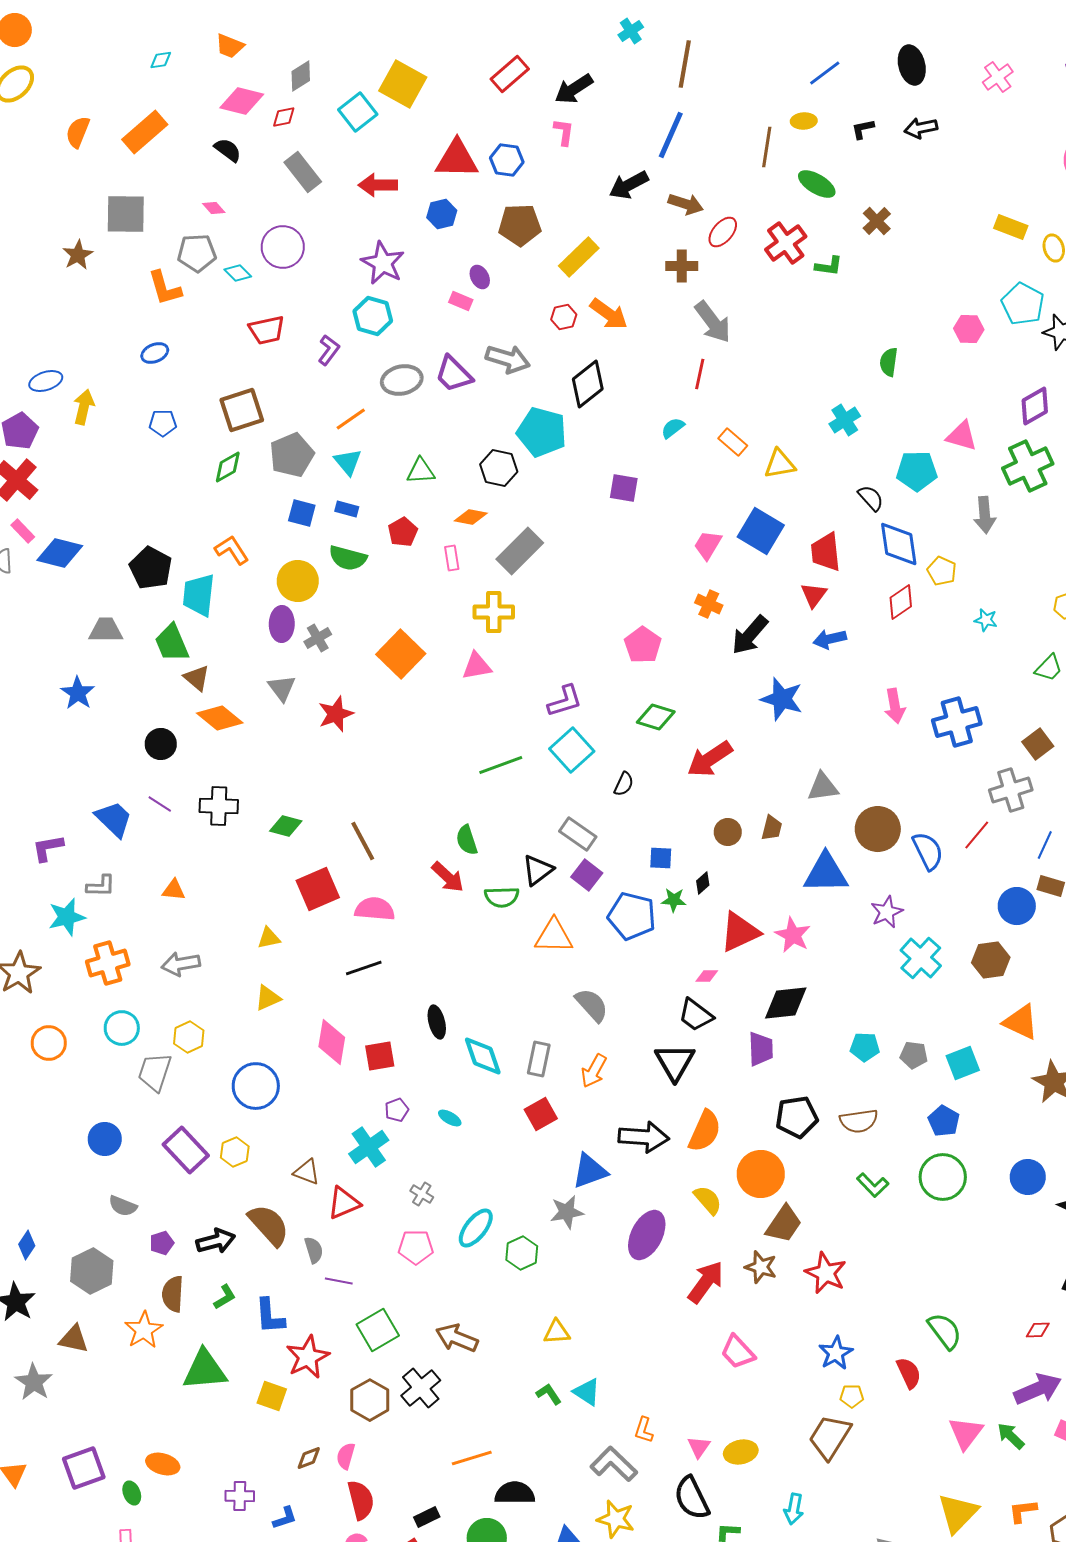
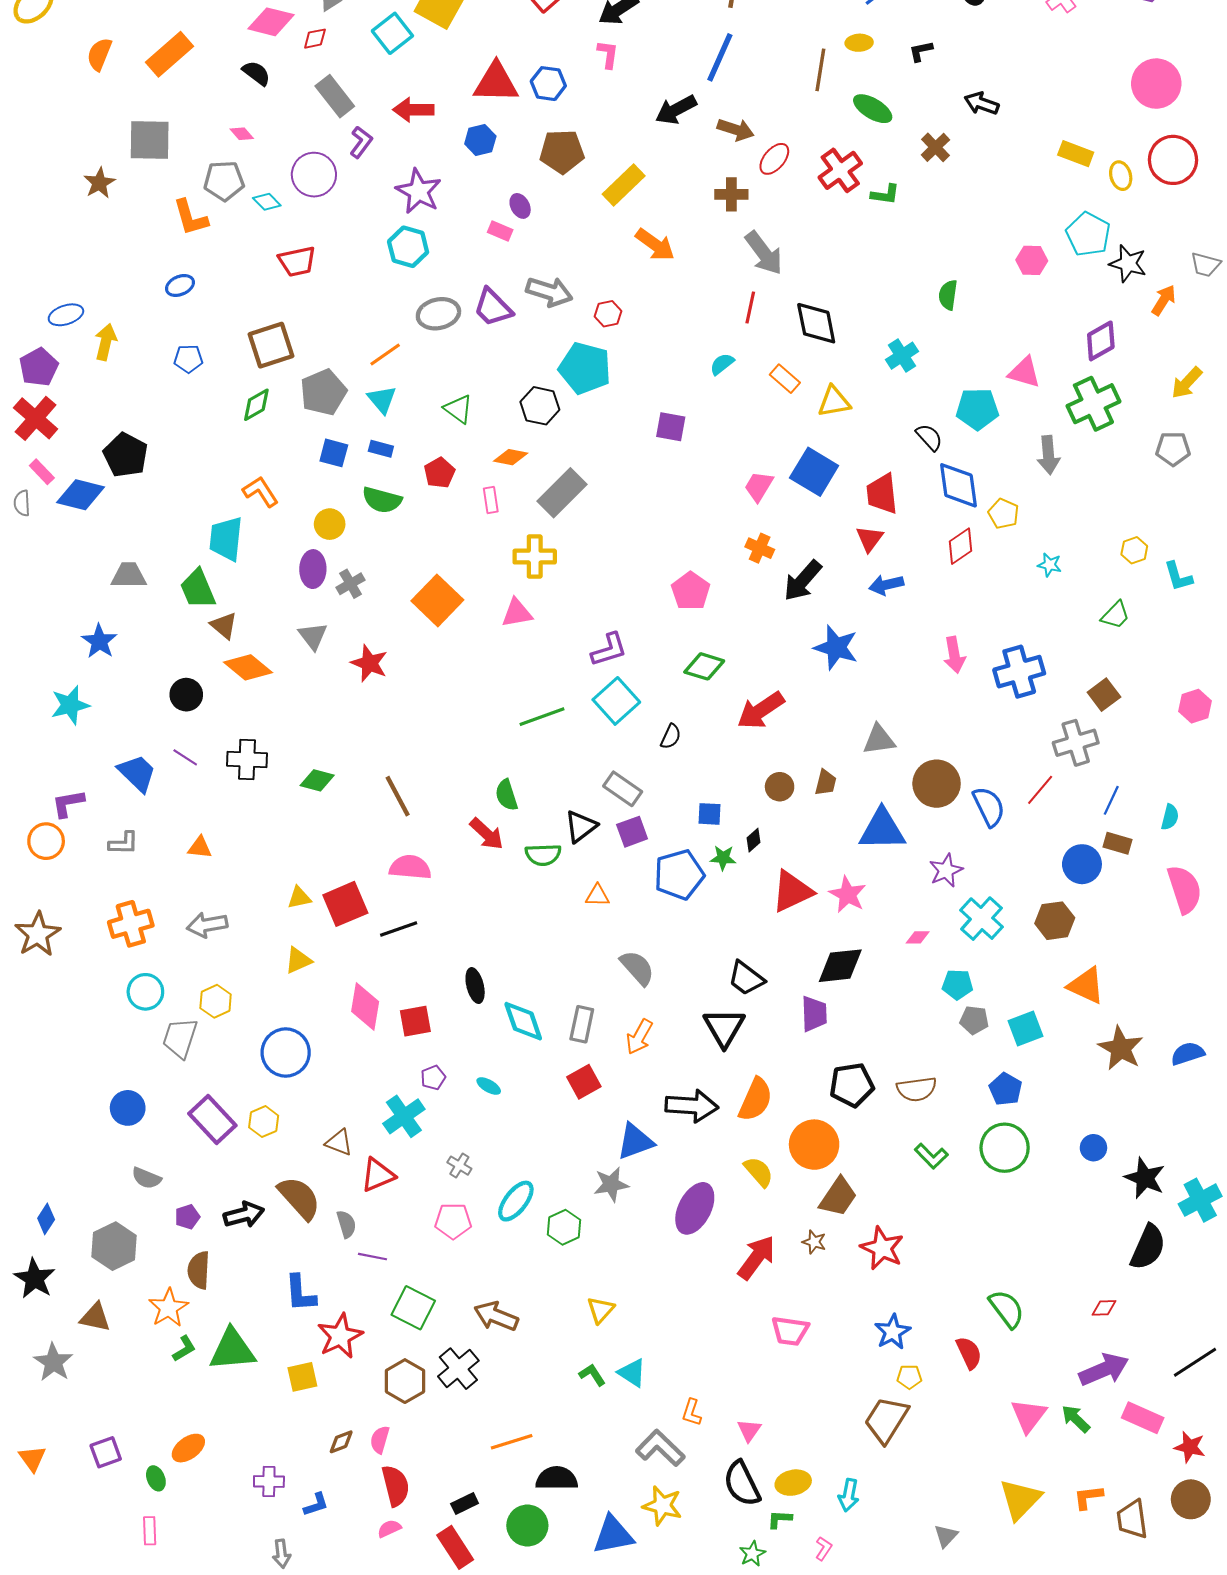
black arrow: (921, 128) -> (982, 103), moved, turned 32
red hexagon: (564, 317) -> (608, 314), moved
purple L-shape: (329, 350) -> (361, 142), moved
black diamond: (588, 384) -> (816, 323), moved, turned -63
green triangle: (421, 471) -> (458, 409), turned 40
black pentagon: (151, 568) -> (126, 455), moved
yellow circle: (298, 581) -> (330, 524), size x0.7
red star: (336, 714) -> (369, 663), turned -30
purple square: (587, 875) -> (632, 832), turned 32
red square: (318, 889) -> (345, 904), moved
blue pentagon: (632, 916) -> (679, 875), turned -30
cyan star: (67, 917) -> (70, 705), moved
orange triangle: (554, 936) -> (597, 896), size x0.6
pink diamond: (707, 976) -> (918, 937), moved
orange circle: (49, 1043) -> (46, 841), moved
cyan pentagon: (865, 1047) -> (957, 984), moved
blue circle: (1028, 1177) -> (1093, 1148), size x0.7
brown star: (761, 1267) -> (814, 1242), size x0.7
green L-shape: (225, 1297) -> (184, 1349), moved
green square: (378, 1330) -> (413, 1308), turned -33
yellow triangle: (557, 1332) -> (601, 1310), turned -44
pink trapezoid: (738, 1352) -> (790, 1331), turned -39
yellow square: (272, 1396) -> (302, 1377), turned -32
yellow ellipse: (741, 1452) -> (793, 1483), moved
orange ellipse: (163, 1464) -> (188, 1448), turned -52
purple square: (84, 1468) -> (106, 1452), size x0.7

